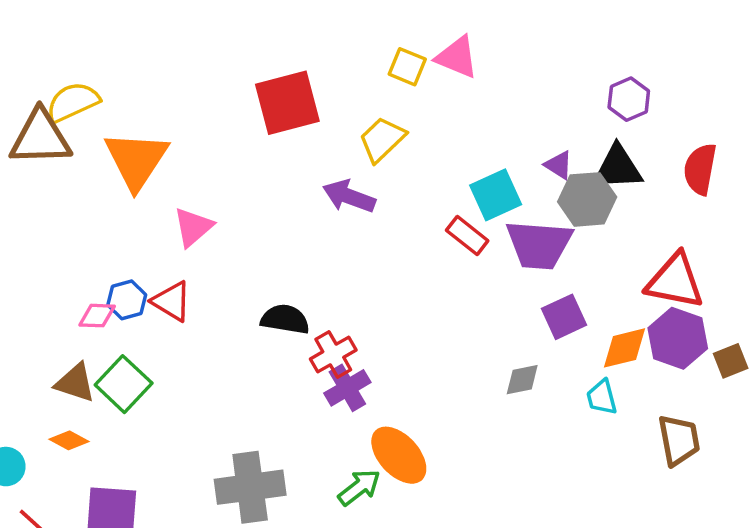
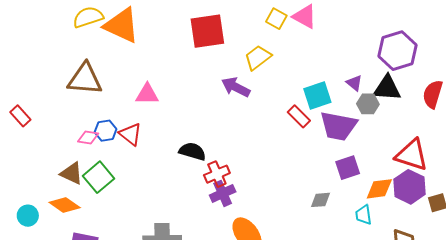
purple hexagon: (629, 99) -> (398, 51), size x1.6
brown triangle: (40, 138) -> (85, 79), moved
orange triangle: (136, 160) -> (122, 25), moved, turned -45
gray hexagon: (587, 199) -> (368, 104), size x0.7
pink triangle: (193, 227) -> (147, 94), turned 35
orange diamond: (69, 440) -> (65, 205), size x1.4

